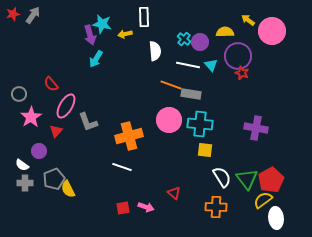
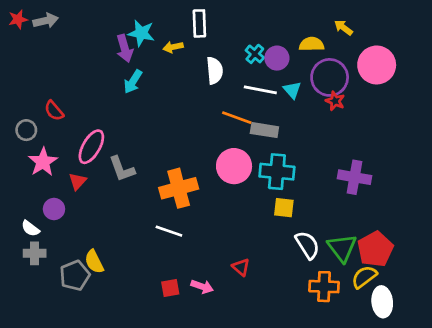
gray arrow: (33, 15) -> (46, 21), turned 42
pink circle: (272, 31) -> (377, 65), moved
red semicircle: (51, 84) -> (54, 111), moved
gray pentagon: (54, 179) -> (75, 275), moved
orange cross: (216, 207) -> (324, 287), moved

